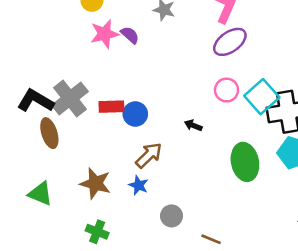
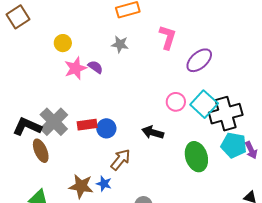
purple ellipse: (230, 42) -> (199, 60), moved
black arrow: (193, 125) -> (153, 132), size x1.5
blue star: (139, 185) -> (104, 184), moved

